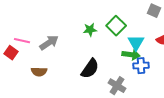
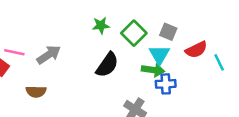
gray square: (154, 11) -> (168, 32), moved
green star: (90, 30) -> (101, 25), moved
black semicircle: (90, 69) -> (107, 65), moved

